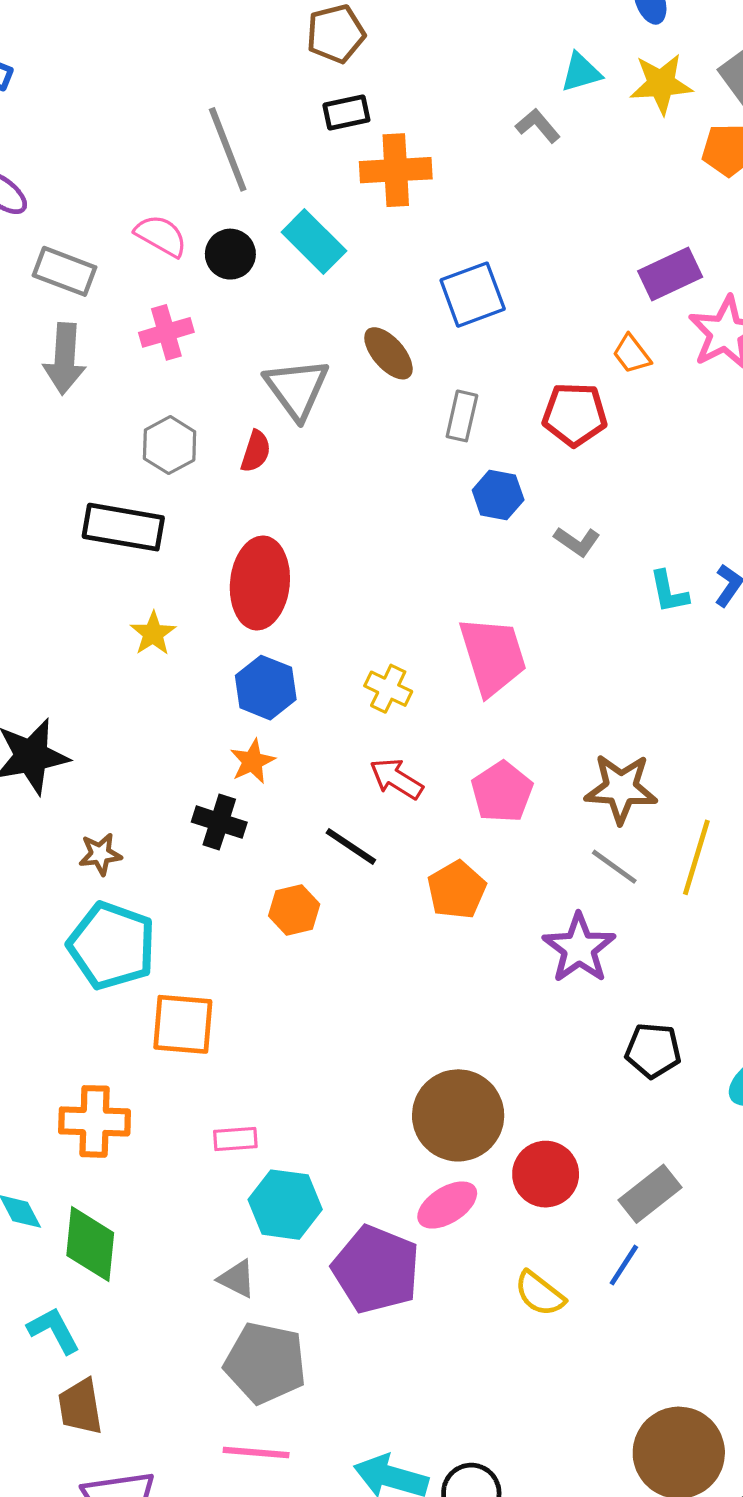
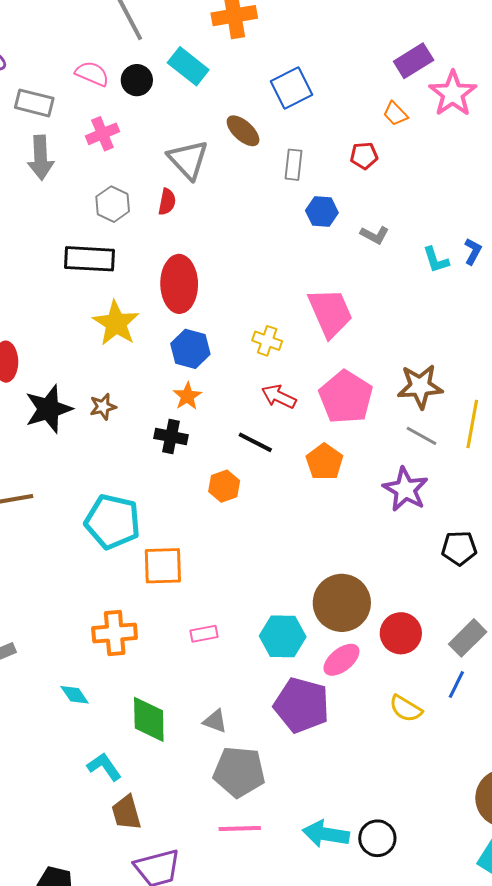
red pentagon: (575, 414) -> (364, 156), size x0.7
yellow star: (153, 633) -> (116, 323), size x1.6
pink pentagon: (502, 792) -> (346, 397), size x1.4
brown star: (100, 854) -> (103, 407), moved
cyan hexagon: (285, 1205) -> (283, 636), moved
green diamond: (90, 1244) -> (149, 719), moved

